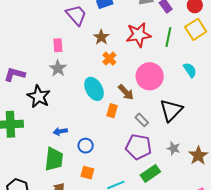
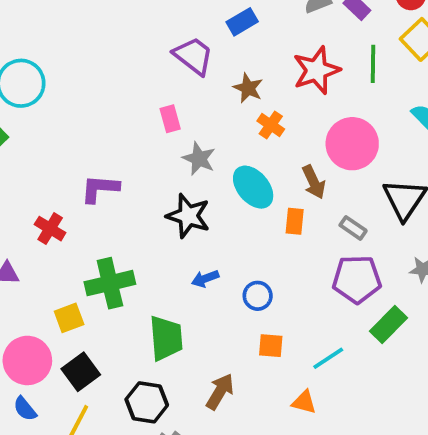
gray star: (58, 68) -> (199, 159), moved
brown arrow: (126, 92) -> (314, 182), turned 30
black star: (39, 96) -> (188, 216), moved
green trapezoid: (54, 159) -> (166, 338), moved

